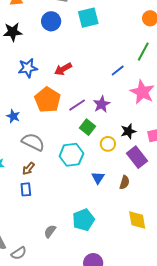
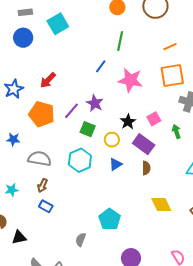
blue triangle: (98, 178) -> (116, 164), moved, turned 40
brown semicircle: (125, 182) -> (146, 168), moved
blue rectangle: (26, 189) -> (46, 206), turned -40

